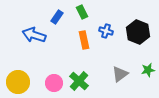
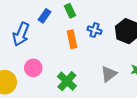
blue arrow: (34, 35) -> (21, 34), turned -85
pink circle: (54, 83) -> (33, 68), moved

